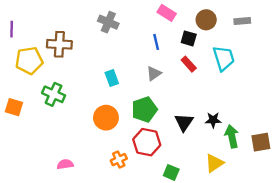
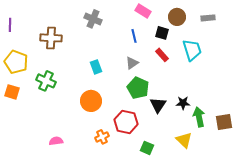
yellow pentagon: (29, 61) -> (16, 62), moved, turned 30
green pentagon: (144, 109) -> (138, 88), moved, turned -30
yellow triangle: (214, 163) -> (184, 140), turned -42

